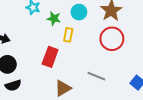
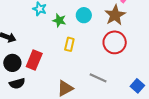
yellow rectangle: (68, 35) -> (69, 44), moved
red rectangle: (50, 57) -> (34, 60), moved

